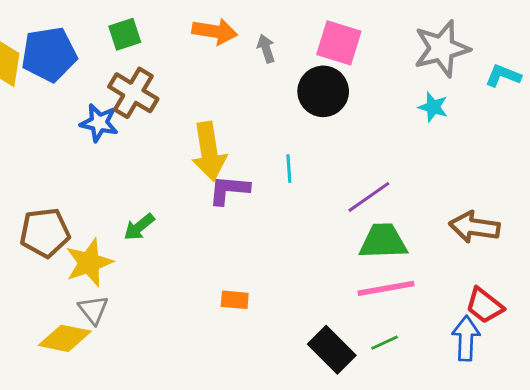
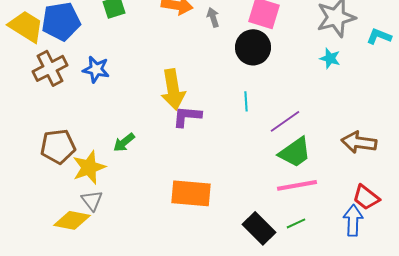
brown cross: (133, 93) -> (50, 68), moved, turned 32
cyan line: (289, 168) -> (246, 101), moved
green trapezoid: (383, 241) -> (295, 152), turned 147
orange rectangle: (235, 300) -> (191, 193), size x2.0

